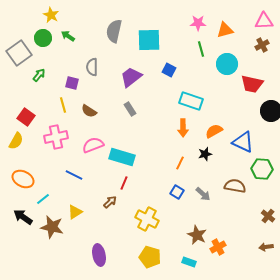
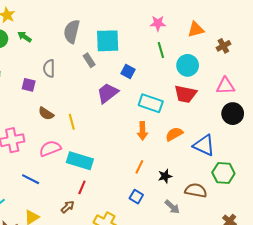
pink triangle: (264, 21) -> (225, 86), moved
orange triangle: (225, 30) -> (196, 29), moved
purple trapezoid: (131, 77) -> (108, 93), moved
red trapezoid: (252, 84) -> (186, 94), moved
yellow line: (63, 105) -> (72, 122), moved
gray rectangle: (130, 109) -> (89, 60), moved
black star: (205, 154) -> (165, 176), moved
gray arrow: (203, 194) -> (172, 207), moved

